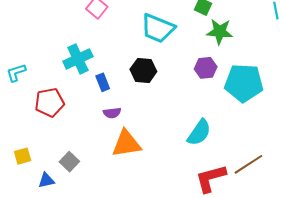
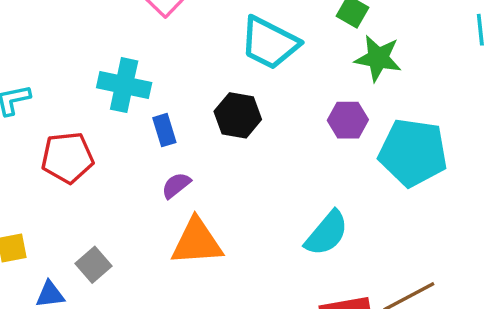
cyan cross: (78, 59) -> (124, 85), turned 32
purple semicircle: (112, 113) -> (176, 185), turned 144

